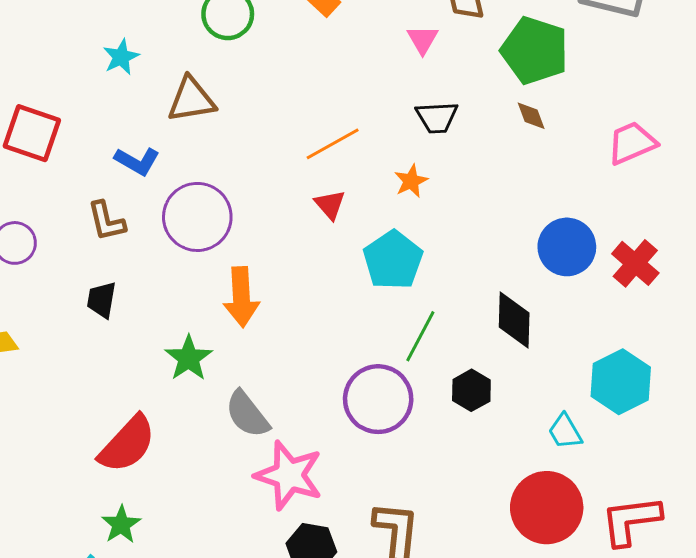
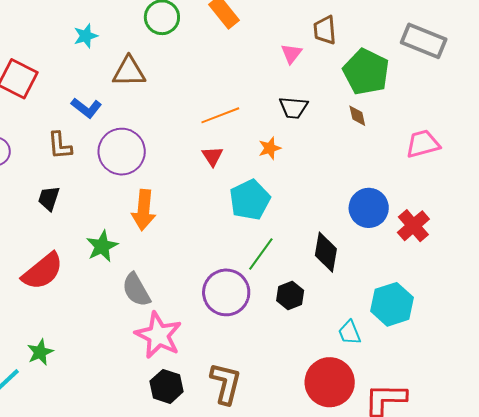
red semicircle: (127, 444) -> (43, 271), moved

